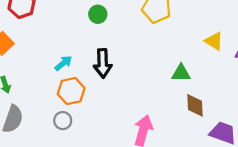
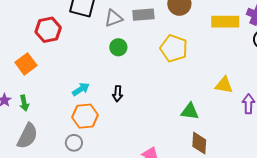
yellow triangle: (214, 41) -> (224, 85), turned -30
black arrow: (103, 63) -> (118, 94), size x0.6

